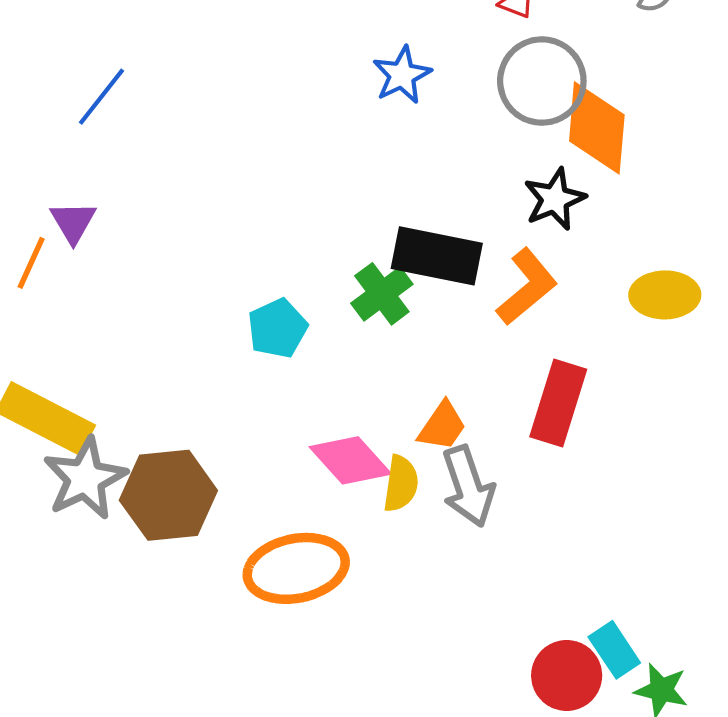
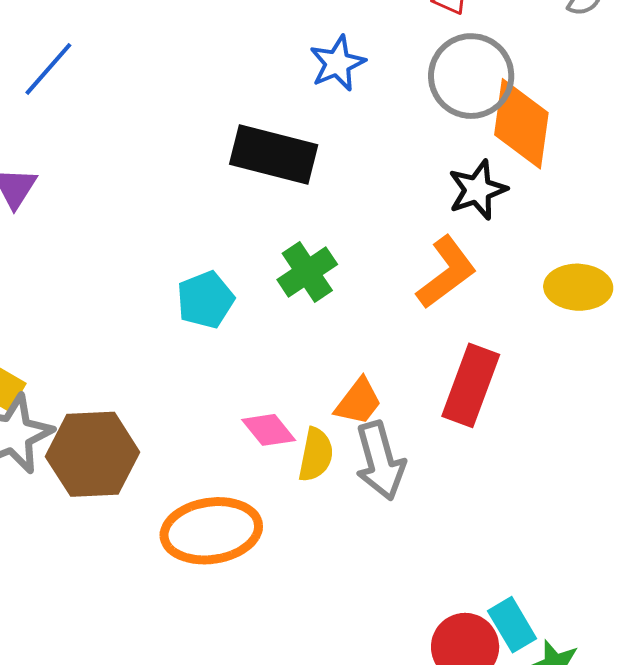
black rectangle: (437, 256) -> (274, 154), moved
pink diamond: (350, 460) -> (269, 430), size x0.7

